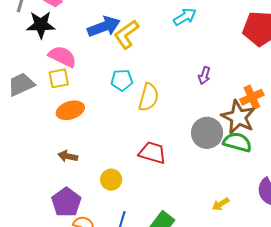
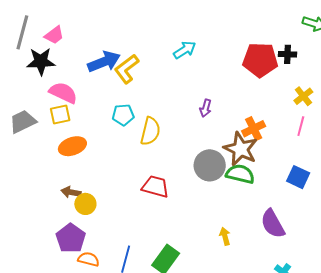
yellow circle: (111, 180) -> (85, 204), moved
yellow arrow: (221, 204) -> (225, 236), turned 108

